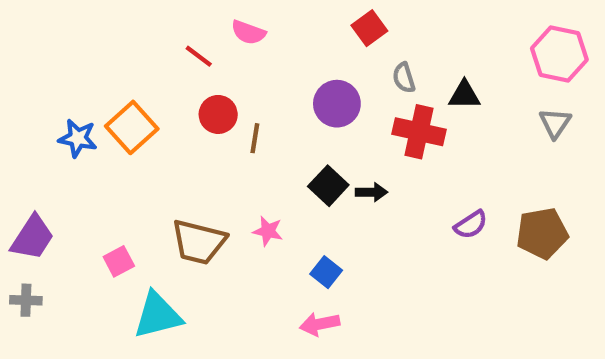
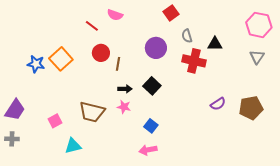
black arrow: (371, 192) -> (125, 89), moved
cyan triangle: (158, 315) -> (73, 146), size x0.7

